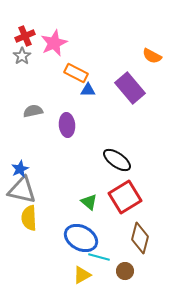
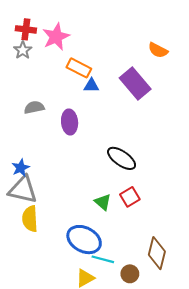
red cross: (25, 36) -> (26, 29), turned 30
red square: (125, 197) -> (130, 197), size x0.6
green triangle: (89, 202) -> (103, 202), moved
brown diamond: (140, 238) -> (157, 253), moved

